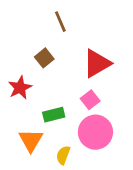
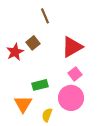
red star: (20, 88) -> (15, 52), moved
pink square: (90, 100) -> (75, 74), moved

